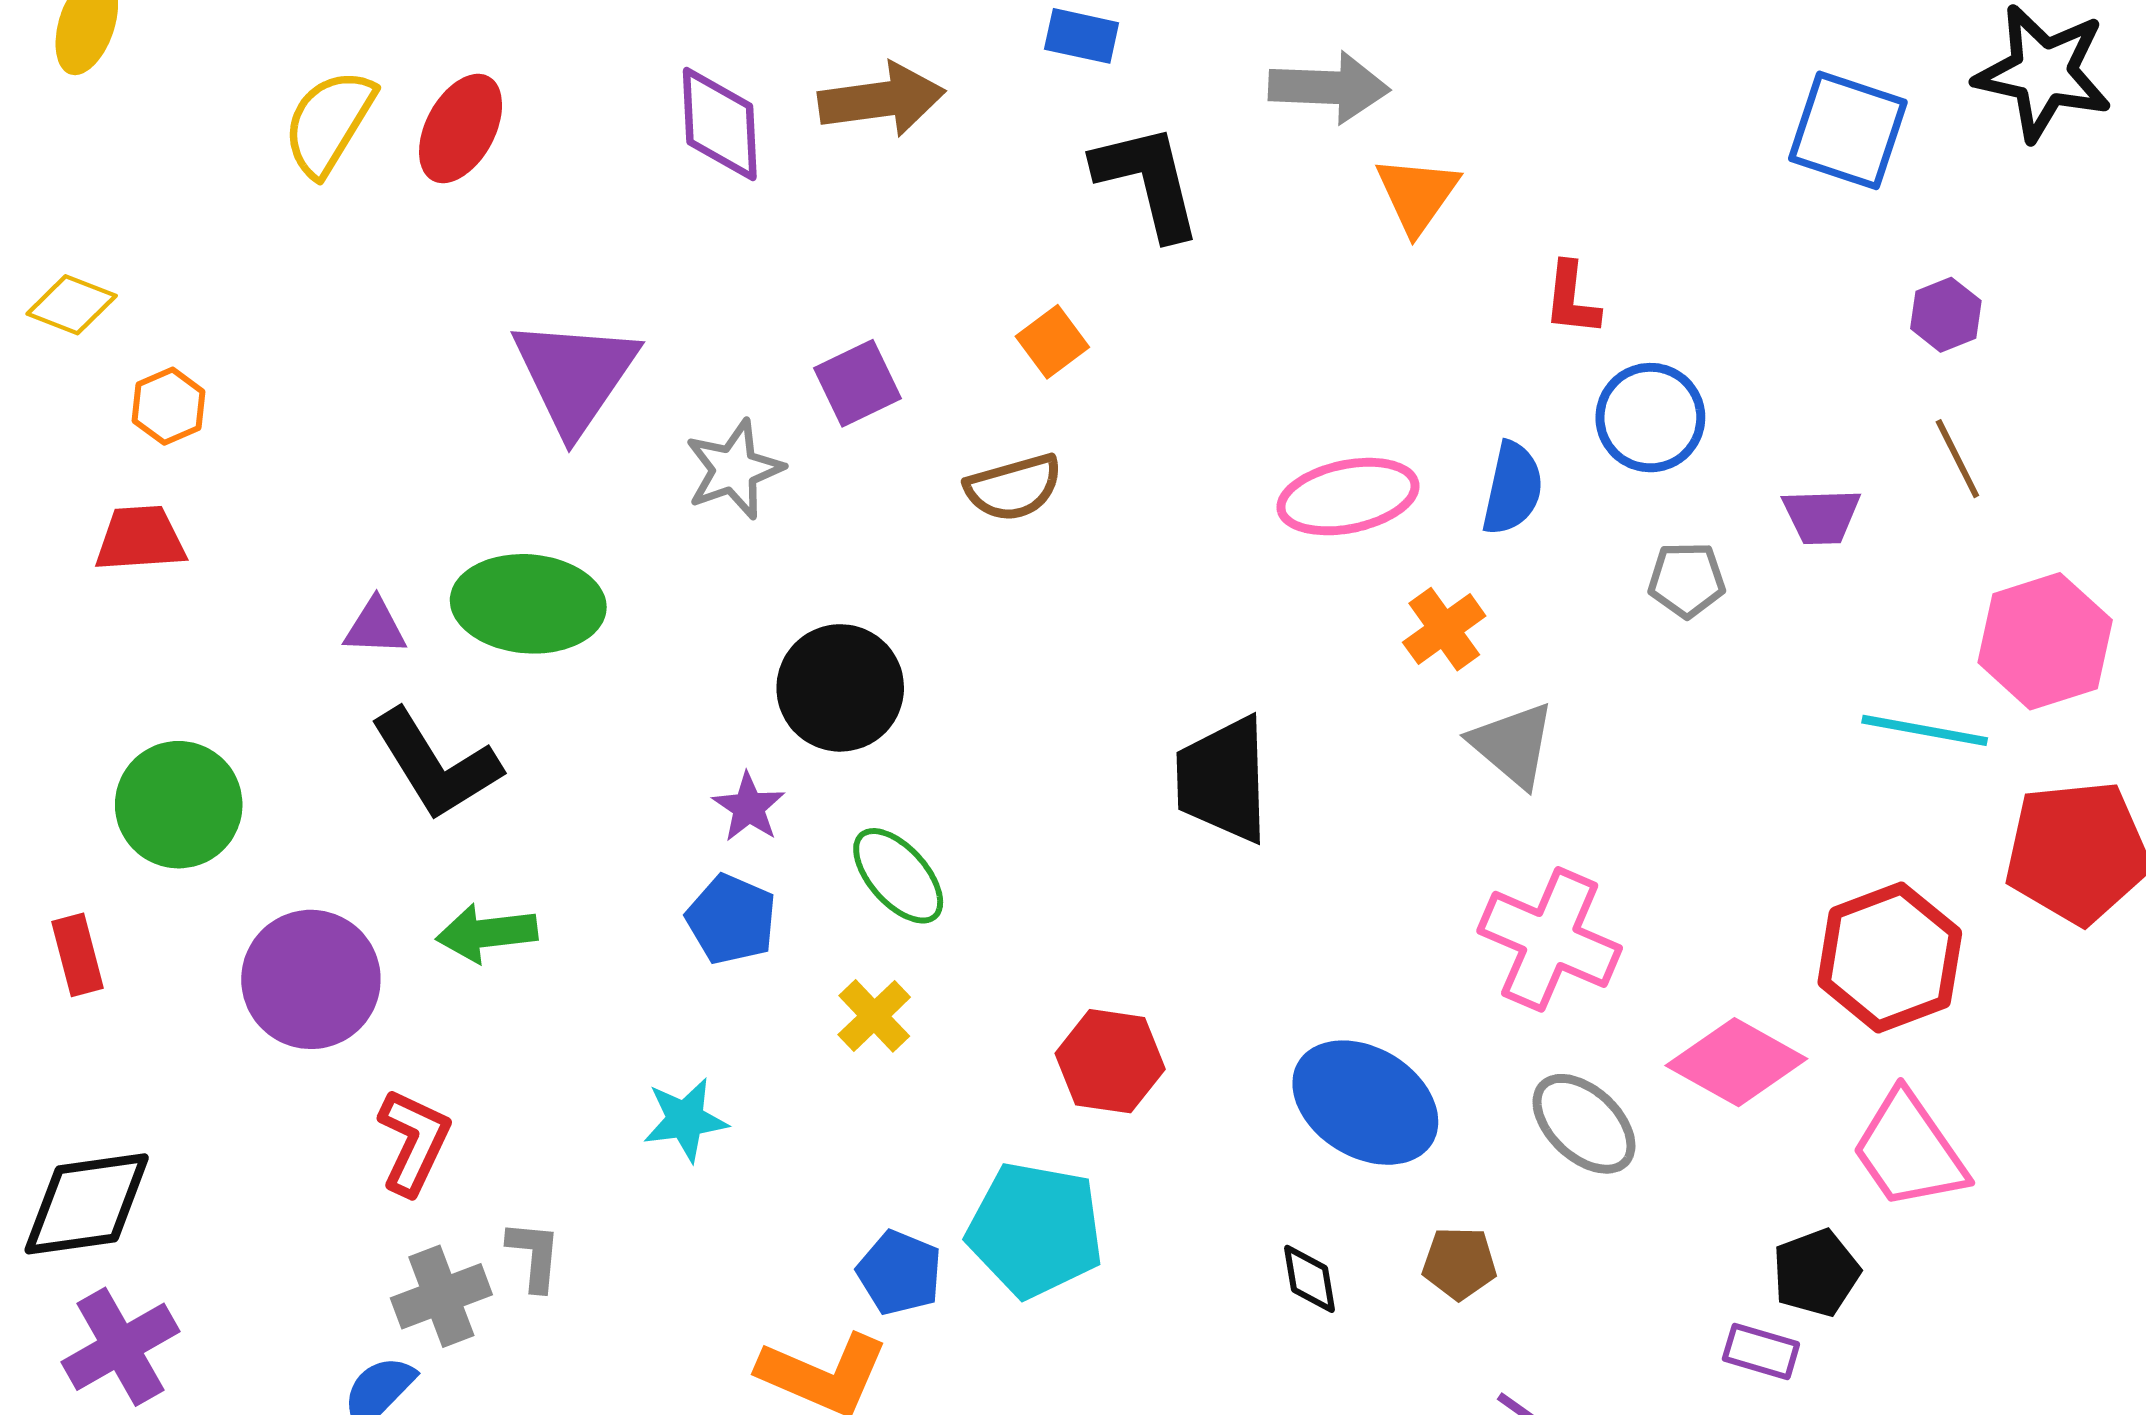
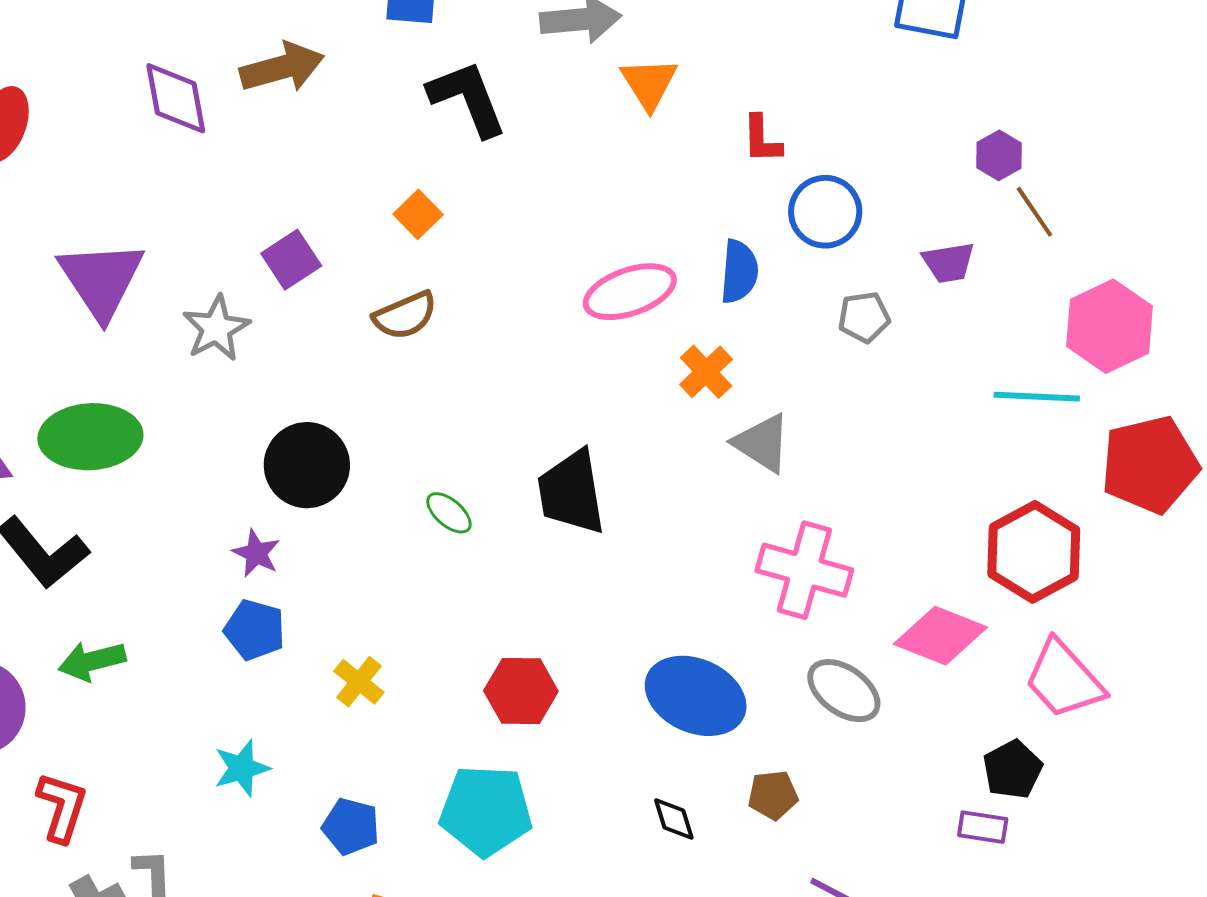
purple hexagon: (1946, 315) -> (999, 155), moved
green ellipse: (898, 876) -> (449, 513), moved, size x0.7
blue pentagon: (900, 1273) -> (351, 826), moved

